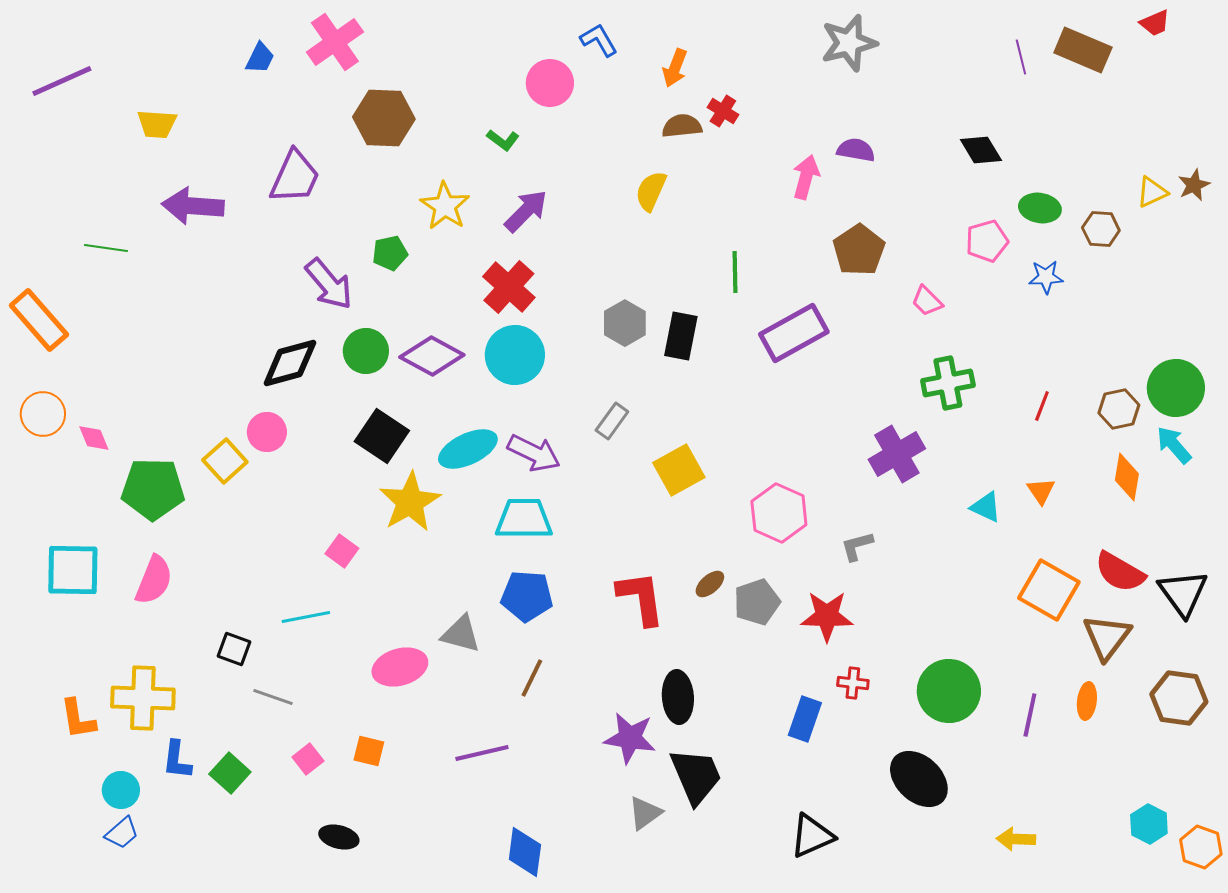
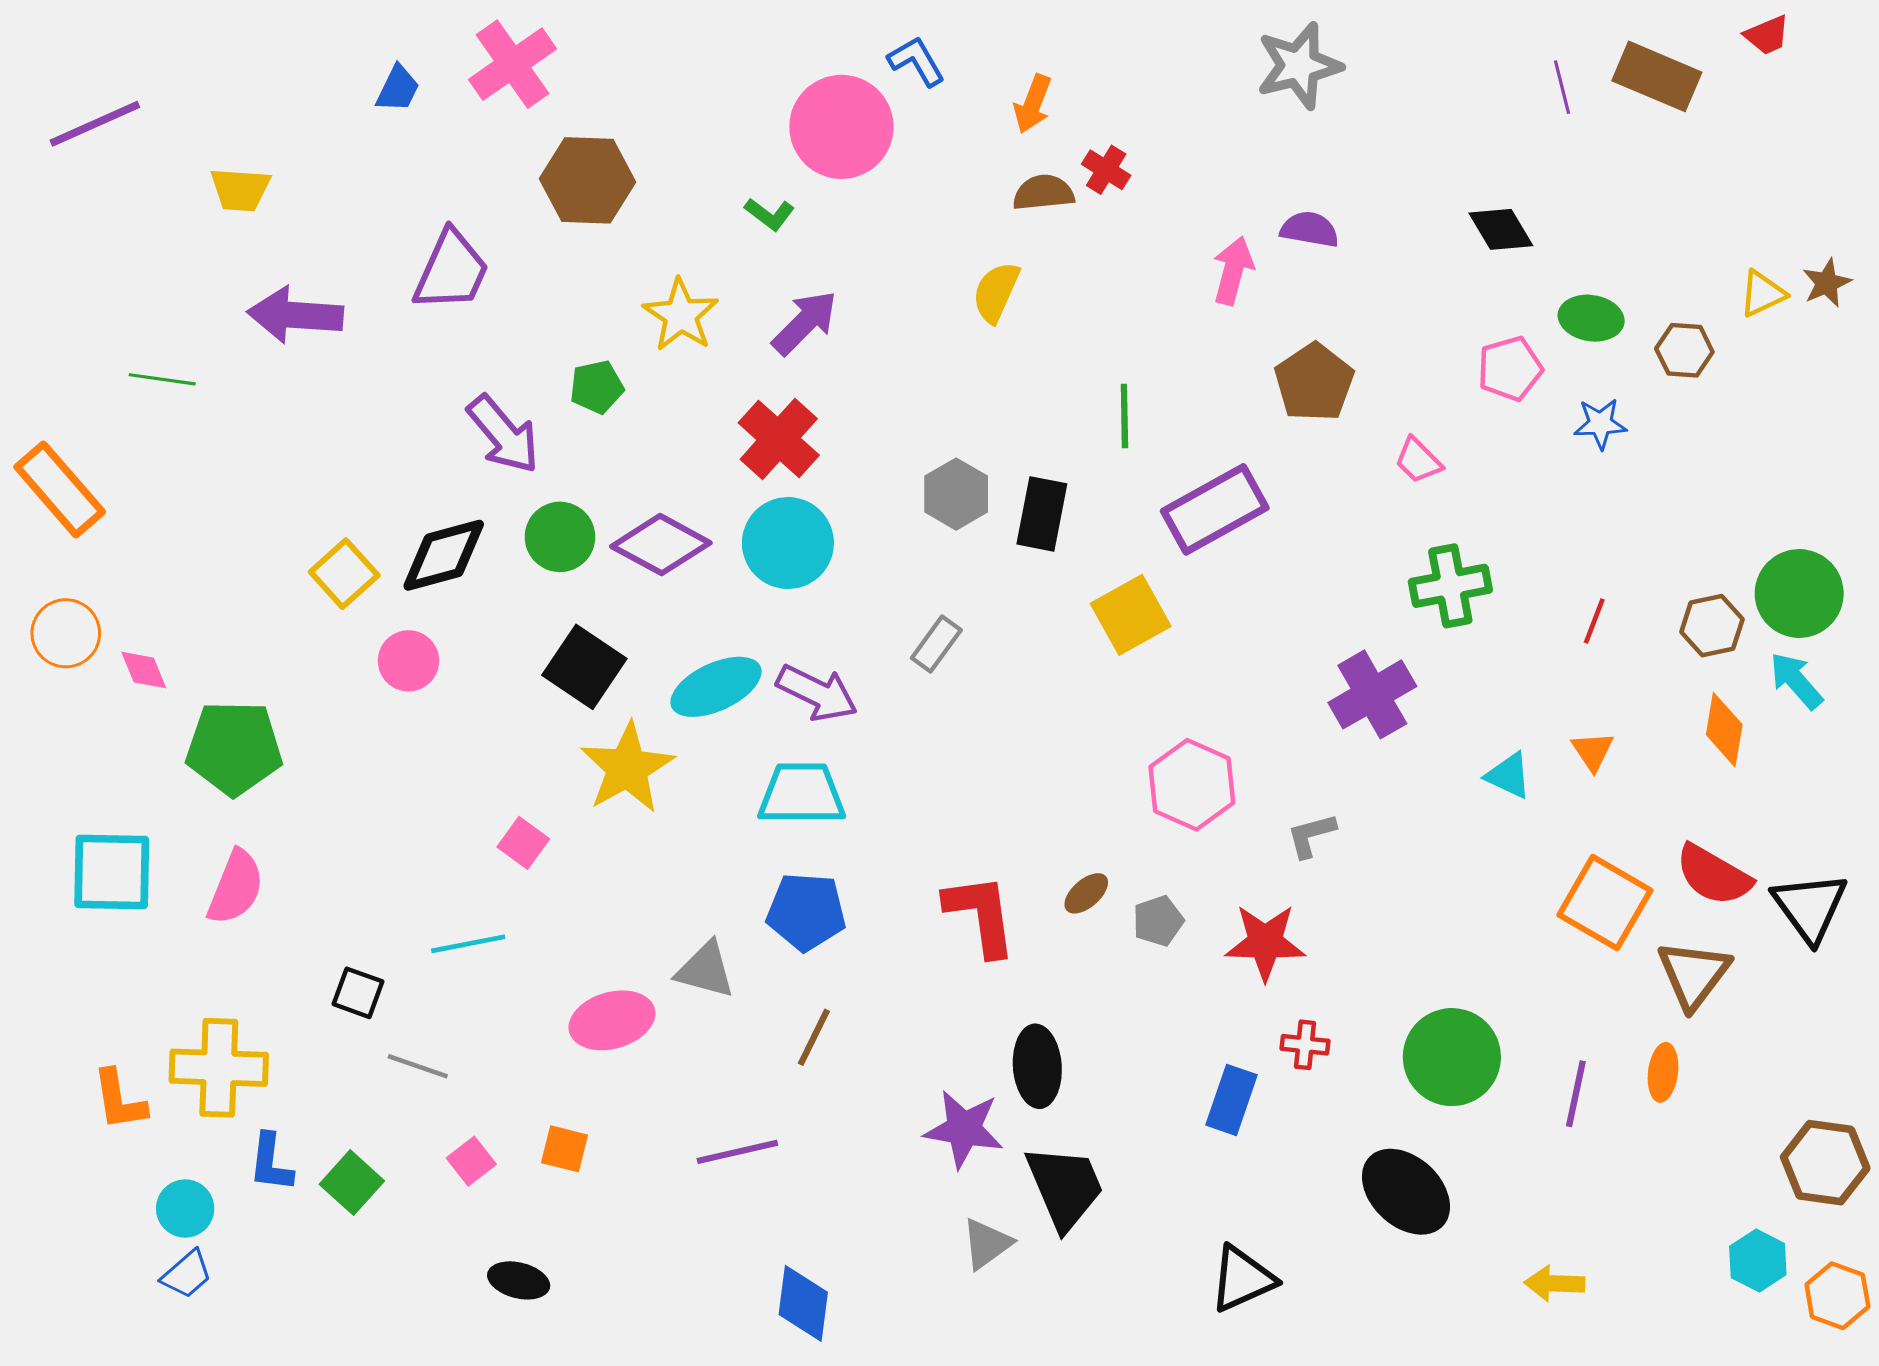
pink circle: (550, 83) -> (841, 127), size x1.4
yellow square: (225, 461) -> (344, 574), moved
yellow square: (679, 470) -> (1131, 615), moved
gray pentagon: (757, 602) -> (1158, 921), size x0.7
brown hexagon: (1179, 698) -> (1825, 1163), moved

